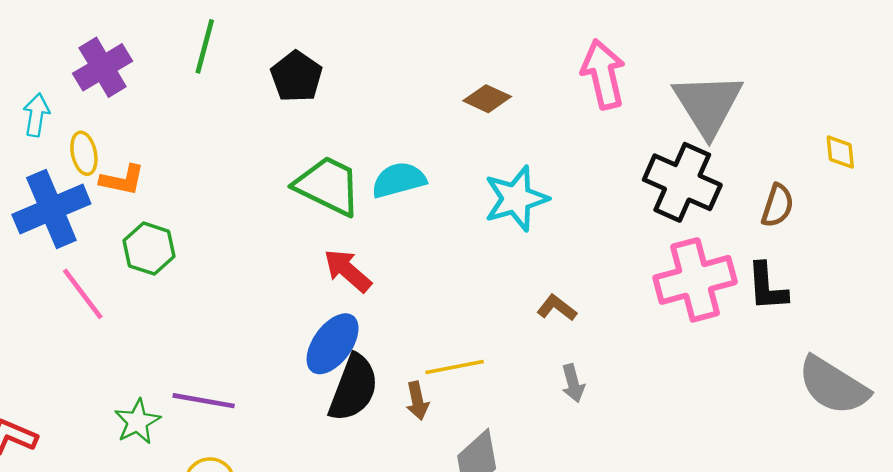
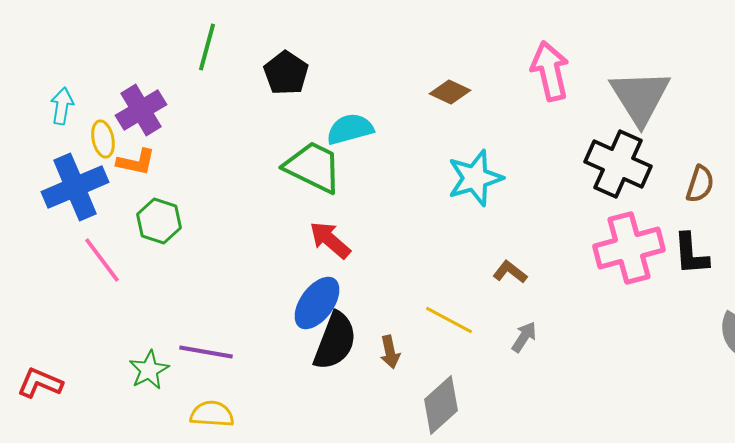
purple cross: (103, 67) -> (141, 110), moved
cyan semicircle: (399, 180) -> (350, 129), moved
yellow line: (455, 367) -> (449, 320), moved, turned 39
gray arrow: (573, 383) -> (524, 337), turned -132

